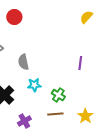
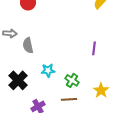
gray semicircle: (23, 62) -> (28, 45), moved
yellow star: (85, 116) -> (101, 90), moved

